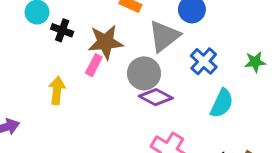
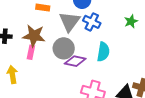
brown star: (105, 42) -> (34, 36), turned 30
blue cross: (204, 61) -> (92, 22), moved
cyan semicircle: (222, 103) -> (103, 52), moved

